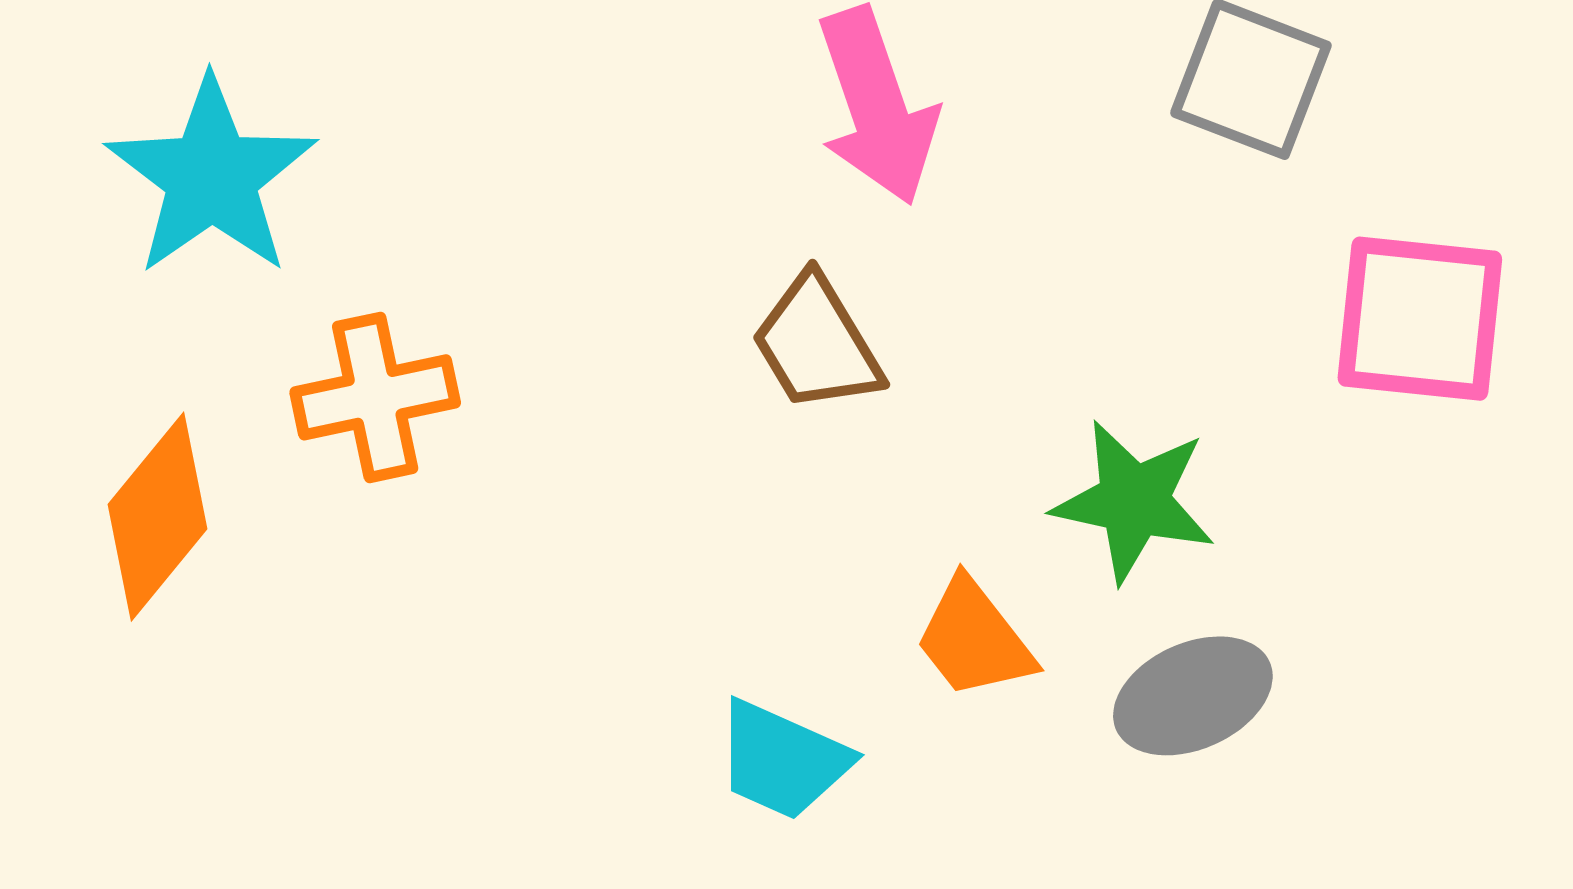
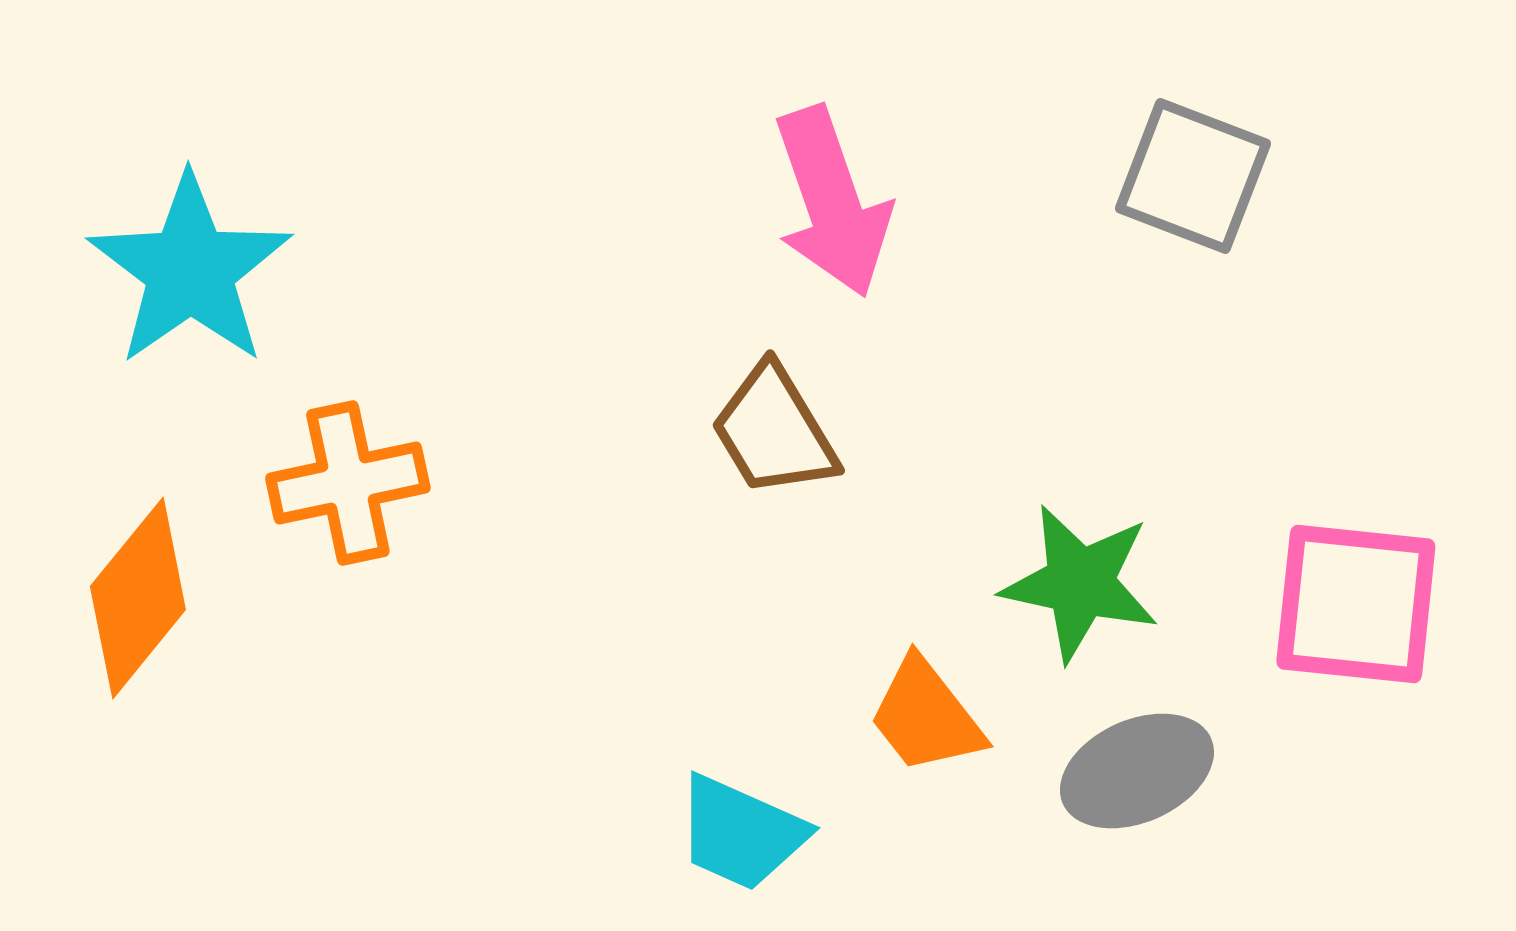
pink square: (1420, 319) -> (1356, 604), moved

